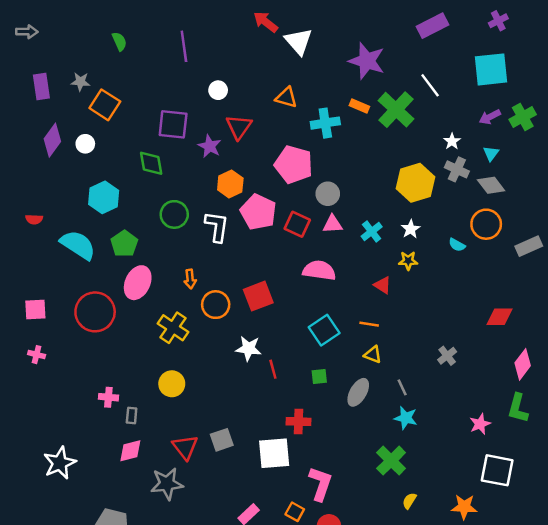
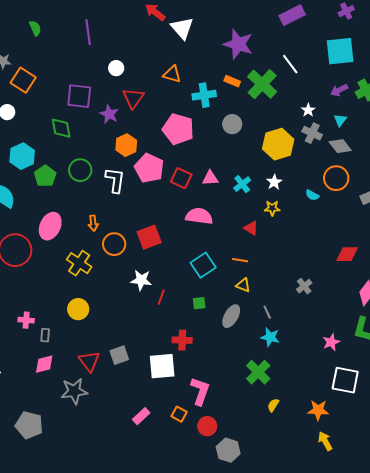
gray circle: (328, 194) -> (232, 124), moved
green pentagon: (124, 244) -> (45, 176), moved
red line: (273, 369) -> (161, 297), turned 35

